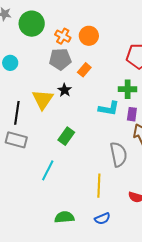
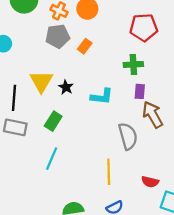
black star: (65, 90) -> (66, 87), moved
cyan L-shape: (109, 108) -> (102, 97), moved
green rectangle: (66, 136) -> (53, 121), moved

